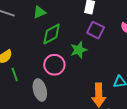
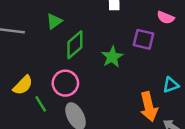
purple square: (96, 30) -> (143, 39), moved
pink circle: (54, 65) -> (65, 83), moved

